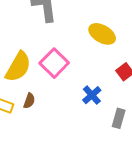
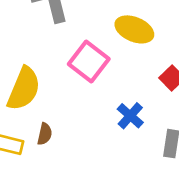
pink square: (54, 63) -> (89, 61), moved

